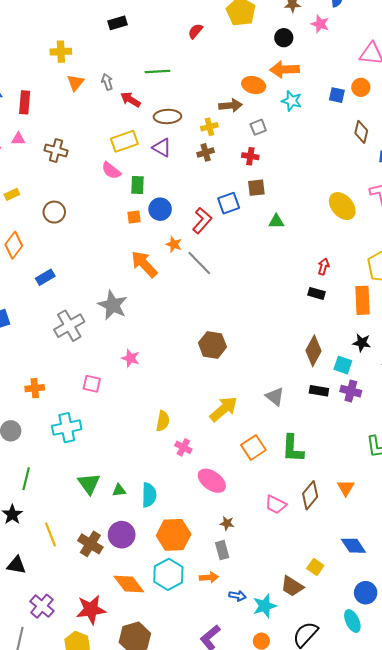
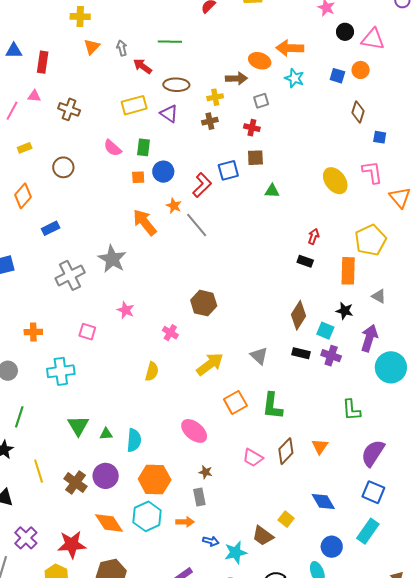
black circle: (284, 38) -> (345, 32), moved
pink semicircle: (111, 171) -> (113, 148), moved
pink cross: (183, 447) -> (170, 333), moved

